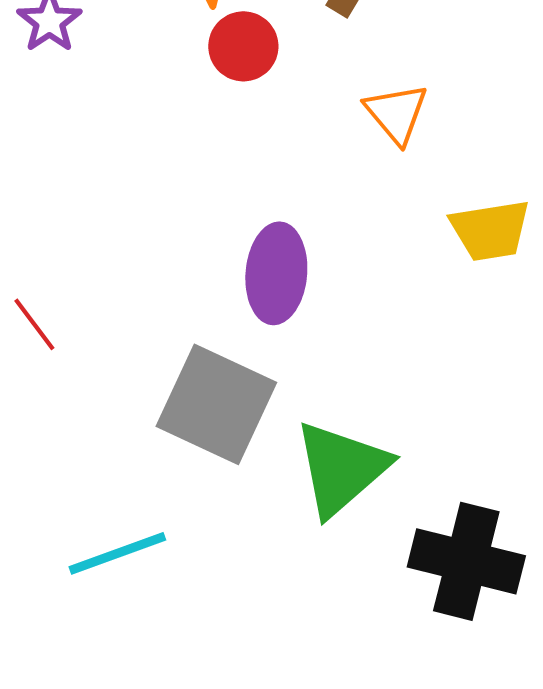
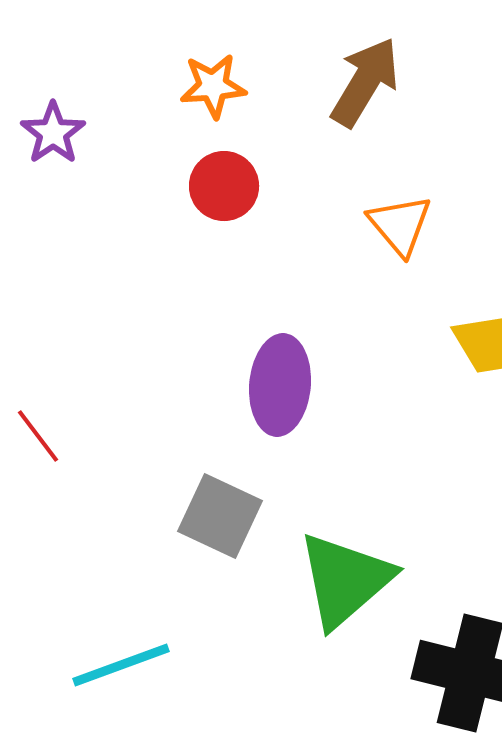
red circle: (243, 46) -> (224, 186), moved
gray square: (216, 404) -> (220, 516), size x0.7

